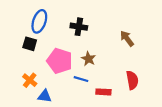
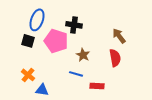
pink pentagon: (60, 61) -> (56, 41), moved
red semicircle: (132, 80) -> (115, 58), moved

